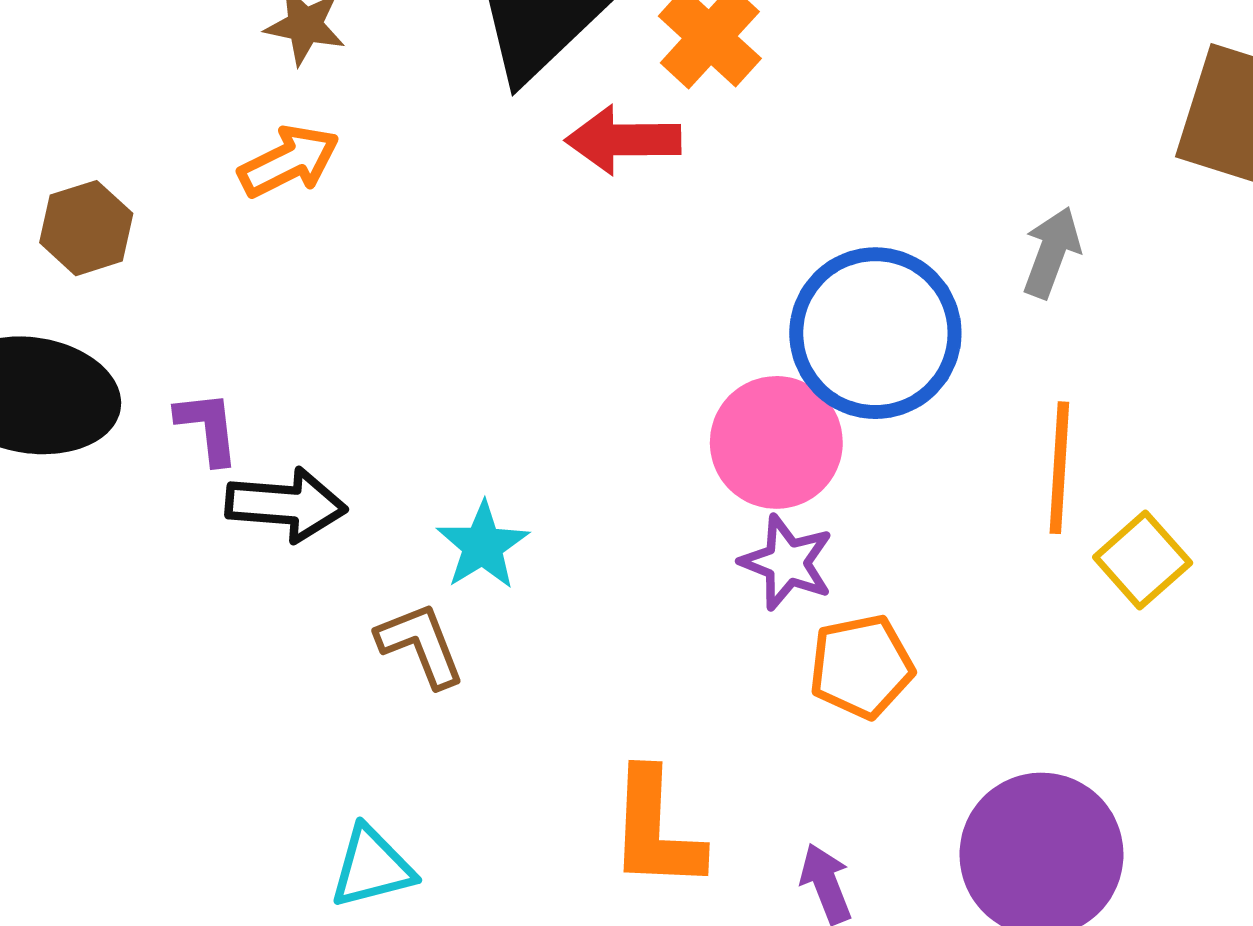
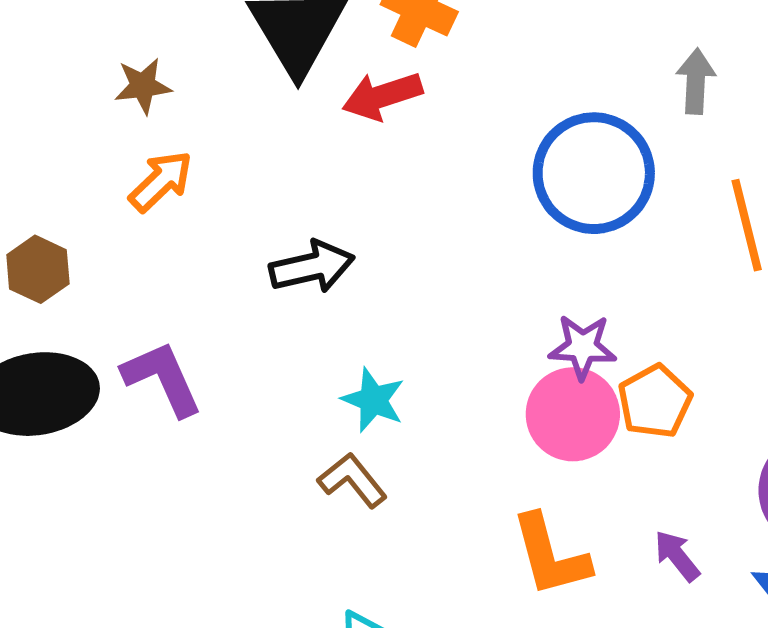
purple L-shape: (208, 427) -> (162, 378), size x1.5
pink circle: (776, 442) -> (573, 414), moved
black arrow: (286, 505) -> (312, 267), moved

